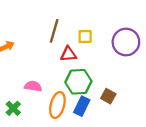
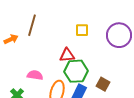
brown line: (54, 31) -> (32, 25), moved
red triangle: (68, 54) -> (67, 55), moved

